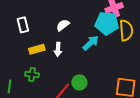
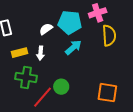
cyan pentagon: (107, 23) -> (70, 22), moved
green cross: (32, 75) -> (26, 77), moved, size x1.5

